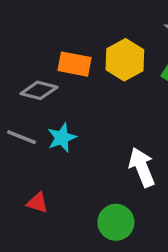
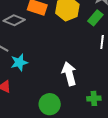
cyan star: (62, 138) -> (19, 62), moved

